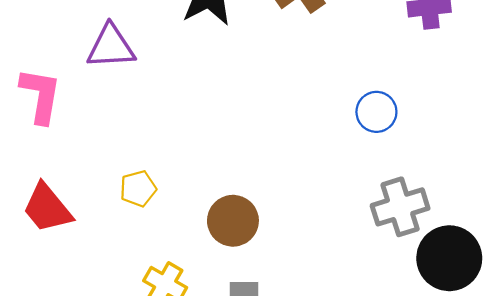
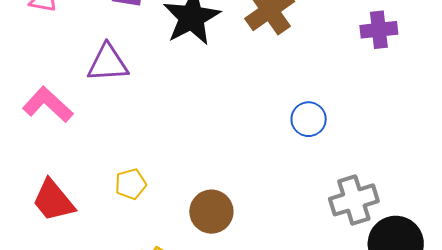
pink L-shape: (41, 96) -> (48, 105), turned -57
blue circle: (376, 112) -> (309, 119), moved

